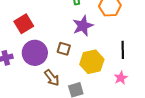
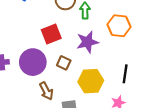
red square: (24, 24) -> (51, 34), moved

